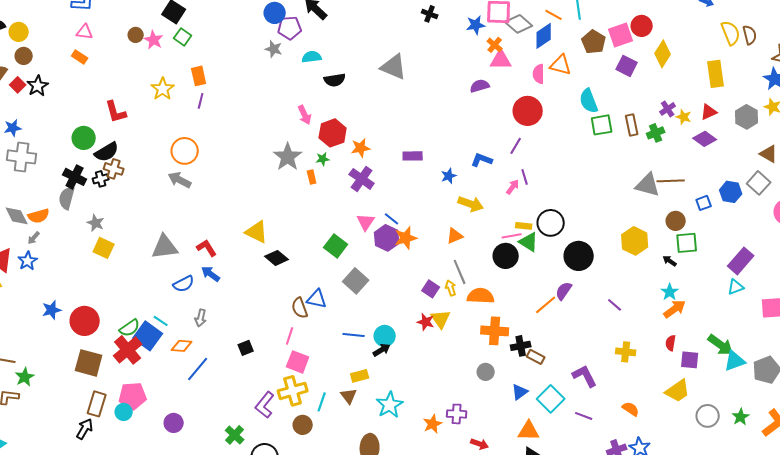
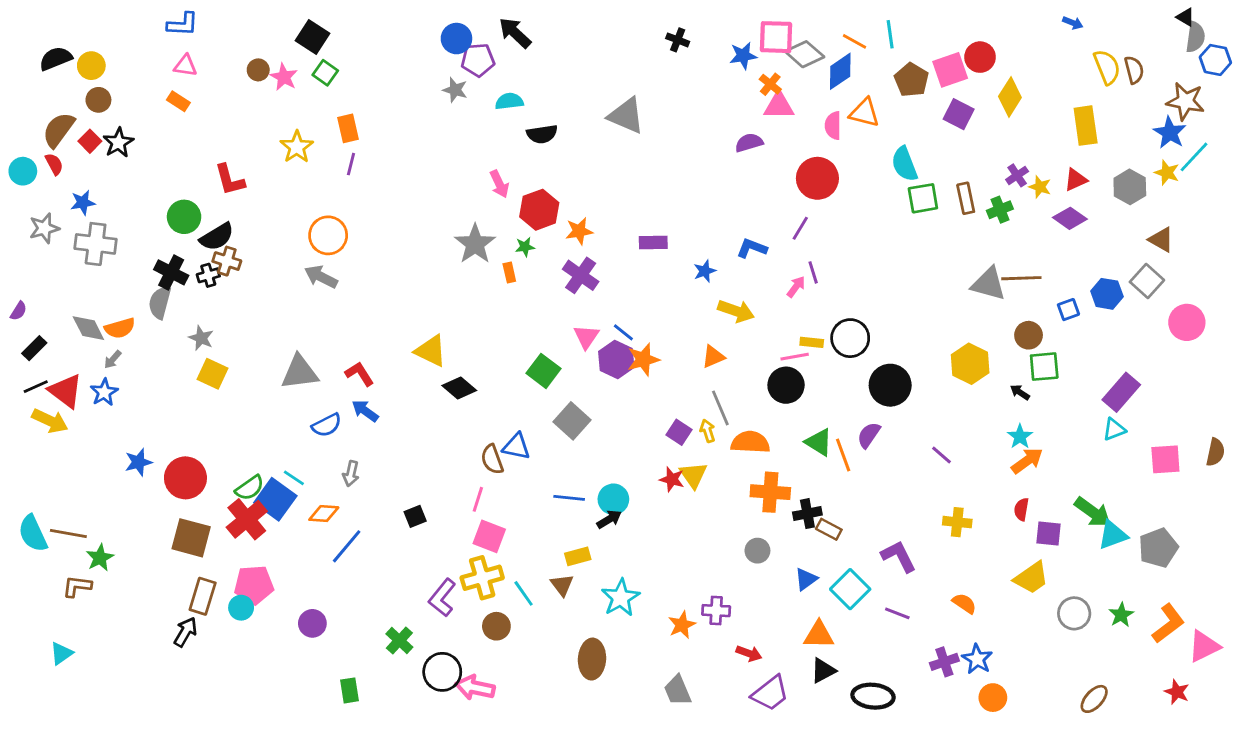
green triangle: (529, 242) -> (819, 442), moved
orange line: (546, 305) -> (843, 455), turned -70
cyan line: (322, 402) -> (524, 593), turned -54

